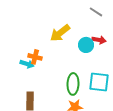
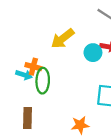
green ellipse: (73, 84) -> (43, 81), moved

